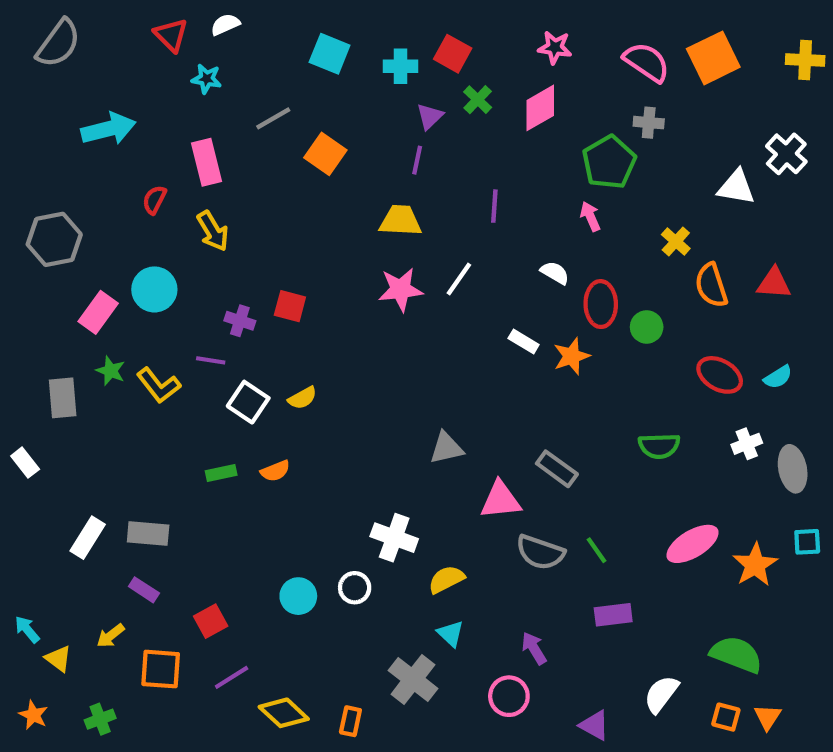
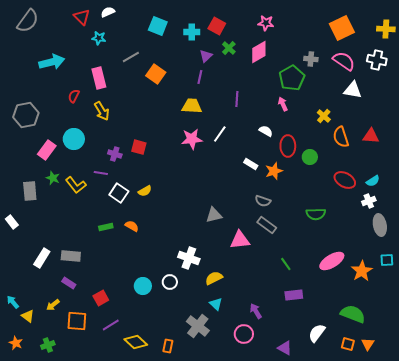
pink semicircle: (647, 62) -> (344, 61), moved
white cross: (786, 154) -> (377, 60), moved, turned -30
white cross: (747, 444) -> (369, 201), moved
orange semicircle: (275, 471) -> (132, 226), turned -128
gray semicircle: (540, 552) -> (263, 201), moved, size x0.7

